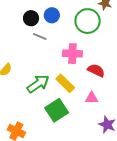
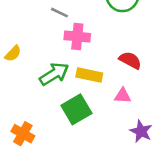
pink cross: (72, 54) -> (77, 37), moved
yellow rectangle: (65, 83) -> (89, 75), turned -36

